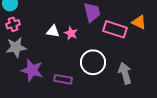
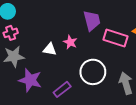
white triangle: (53, 31) -> (50, 49), moved
purple rectangle: (63, 79) -> (62, 89), turned -48

